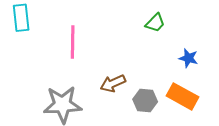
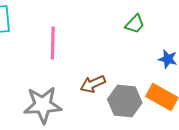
gray hexagon: (145, 100) -> (125, 101), size x1.4

